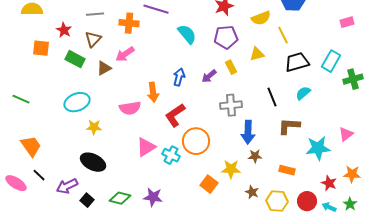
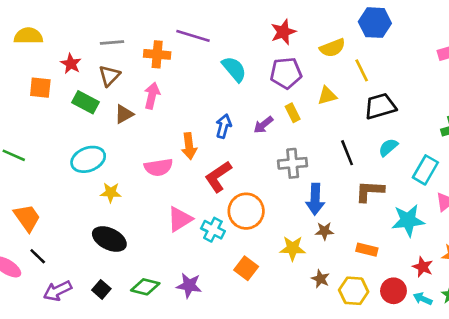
pink arrow: (125, 54) -> (152, 96), turned 138
cyan rectangle: (331, 61) -> (425, 170), moved
orange square: (209, 184) -> (246, 268), moved
purple arrow: (67, 186) -> (58, 291), moved

